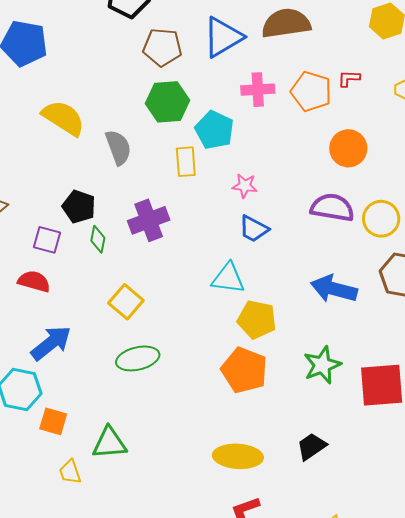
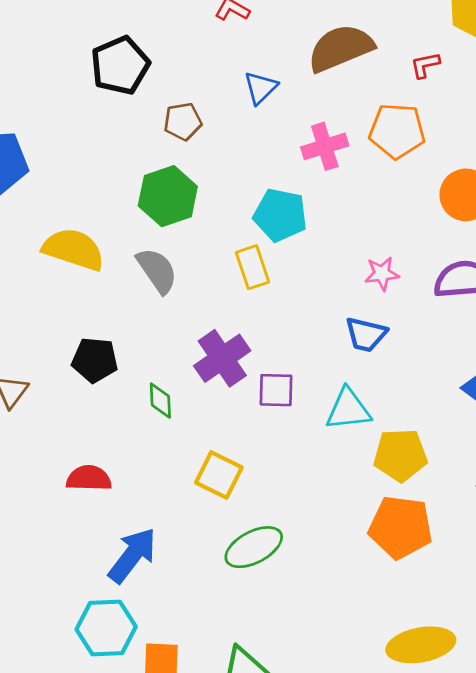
blue triangle: (223, 37) -> (261, 88), size x0.6
brown pentagon: (162, 47) -> (183, 121), size x0.7
red L-shape: (349, 78) -> (425, 65), moved
green hexagon: (167, 102) -> (168, 196), moved
pink star: (245, 186) -> (382, 274), moved
black pentagon: (79, 207) -> (95, 360), moved
purple square: (47, 240) -> (276, 390), moved

